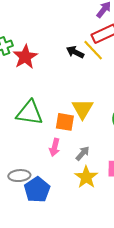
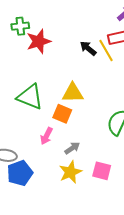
yellow triangle: (83, 109) -> (73, 93), moved, turned 45

